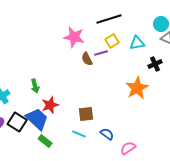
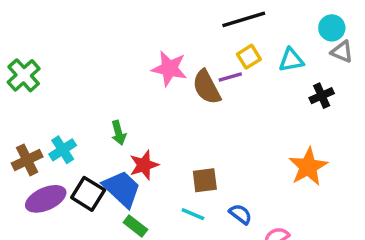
pink star: (74, 37) -> (169, 69), moved
brown semicircle: (87, 59) -> (207, 87), size x1.5
orange star: (137, 88) -> (308, 167), moved

